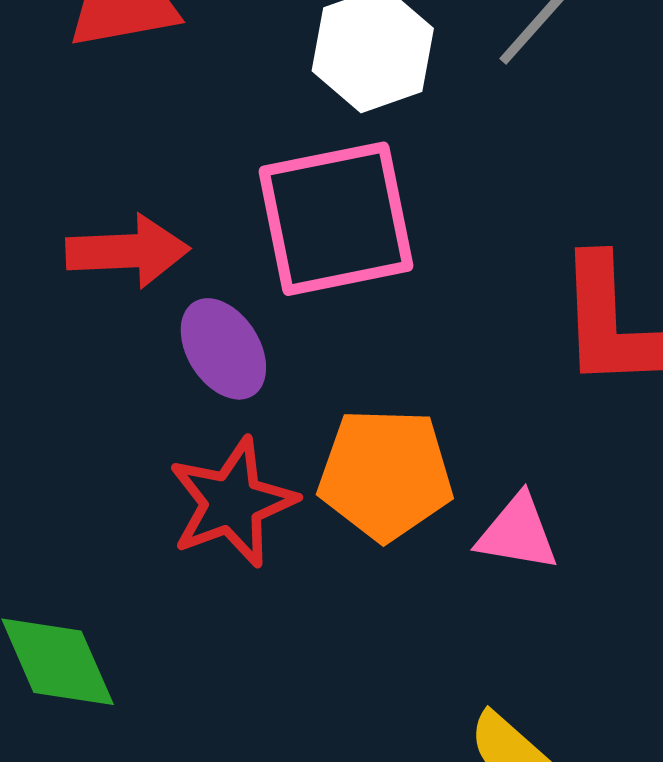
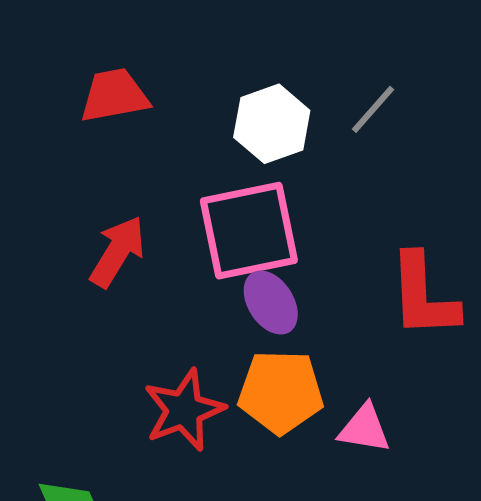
red arrow: (128, 251) -> (118, 252), turned -56
purple ellipse: (223, 349) -> (271, 303), moved

